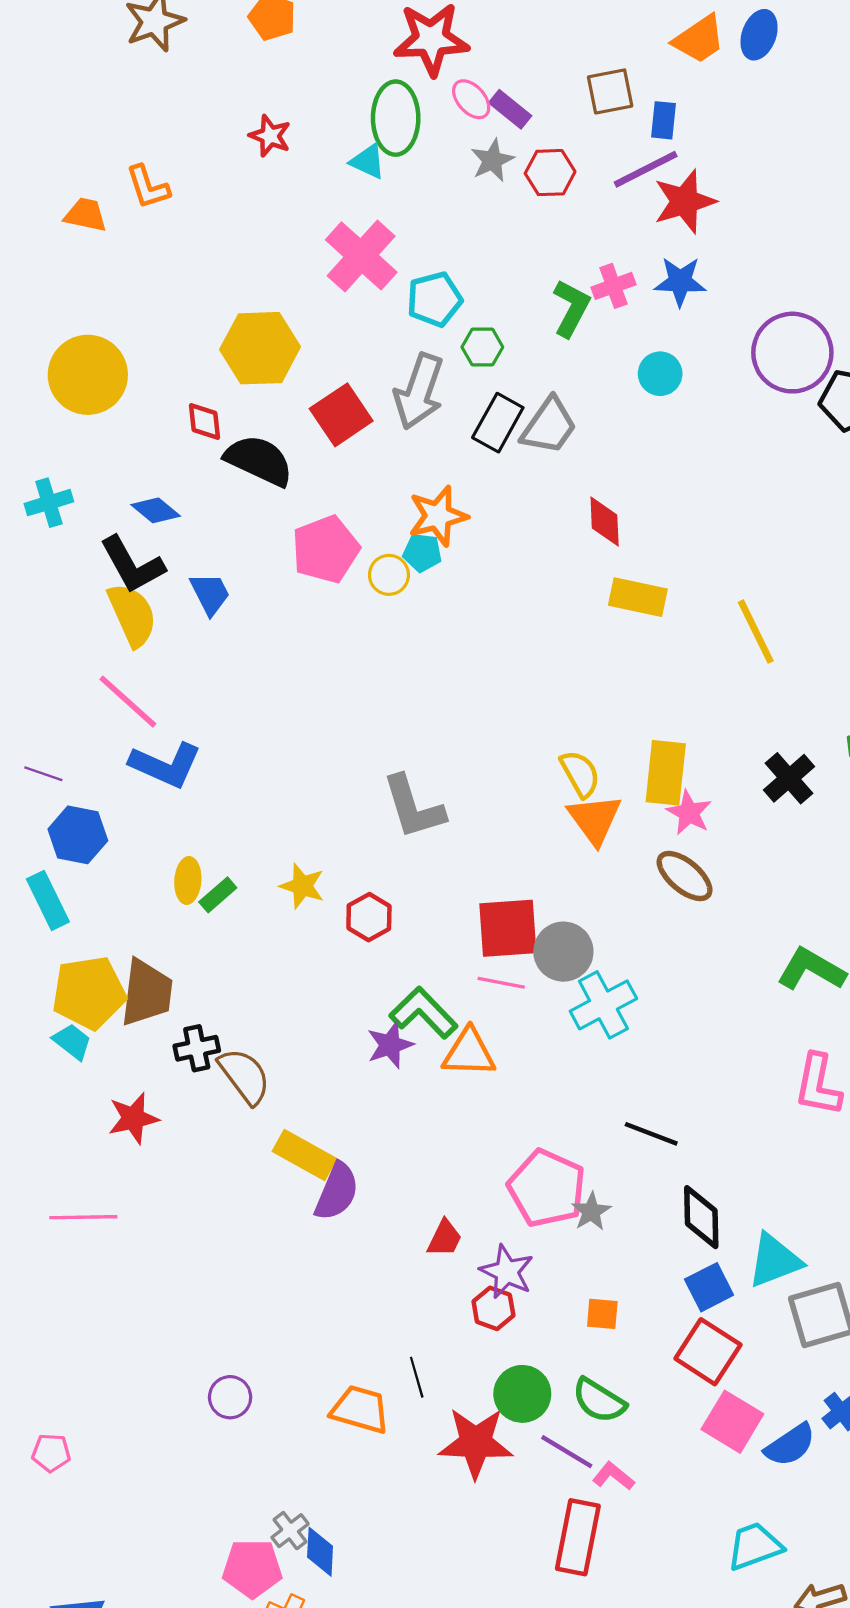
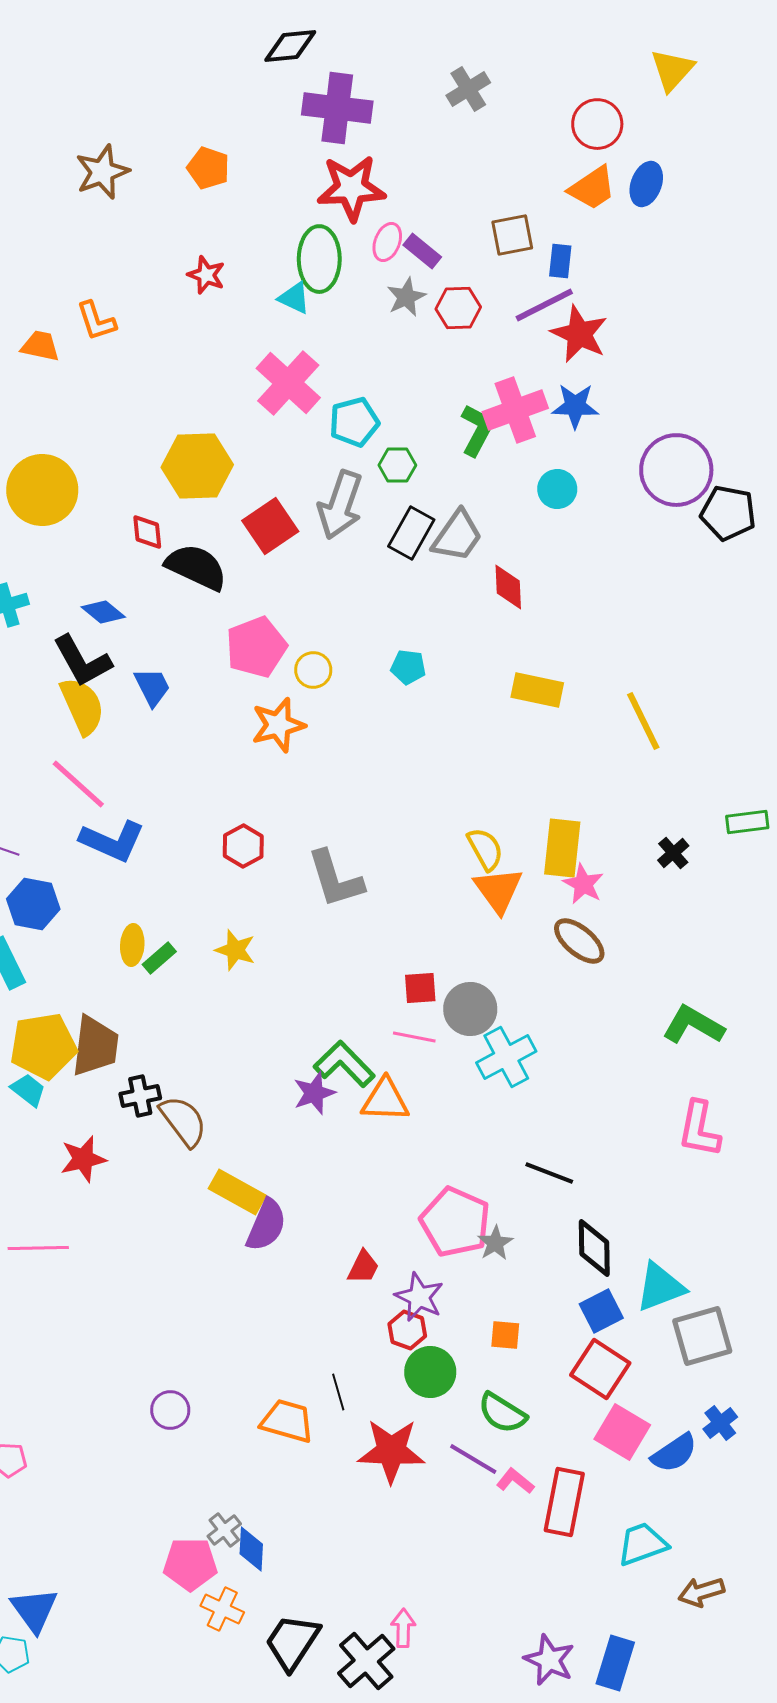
pink ellipse: (471, 99) -> (387, 242), turned 63
red star: (685, 201) -> (579, 334), turned -30
pink cross: (613, 286) -> (515, 410), size x1.6
orange star: (438, 516) -> (278, 725), moved
red diamond: (605, 522) -> (508, 587), moved
cyan pentagon: (422, 553) -> (408, 667), moved
black cross: (789, 778) -> (673, 853), size x0.7
red hexagon: (369, 917) -> (243, 846), moved
red square: (508, 928) -> (420, 988), size x0.6
green circle: (522, 1394) -> (430, 1372), moved
red rectangle: (578, 1537) -> (564, 1502), moved

